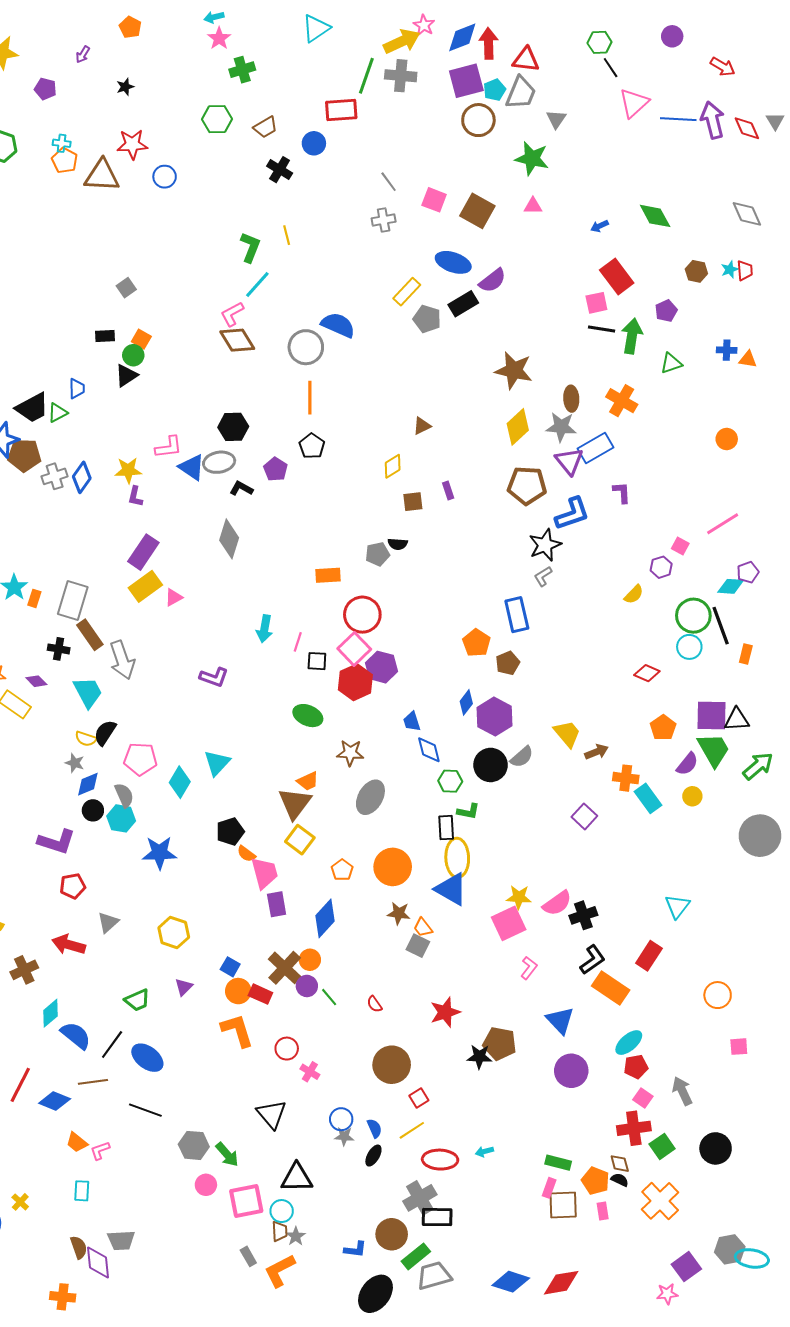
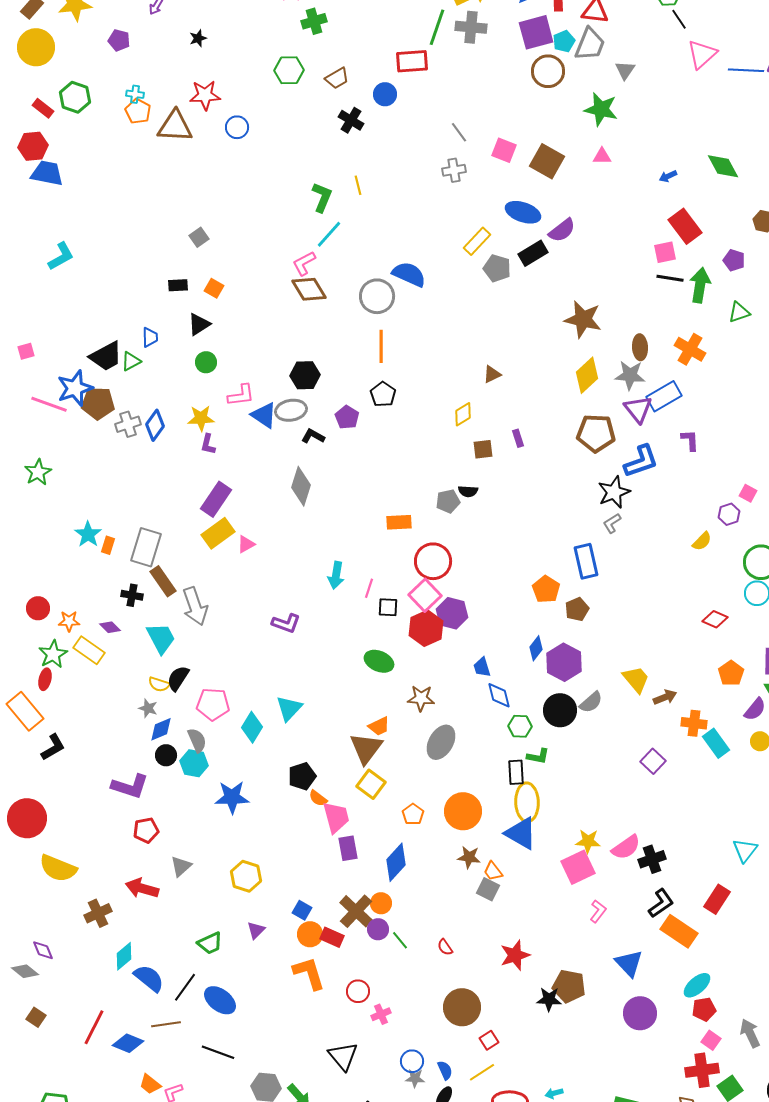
purple pentagon: (666, 311) -> (734, 260), turned -30
green circle: (133, 355) -> (206, 362), moved
pink cross: (310, 1072) -> (381, 1014), turned 36

